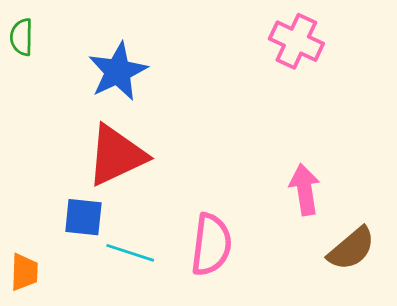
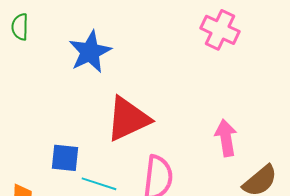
red triangle: (116, 155) -> (128, 119), moved

